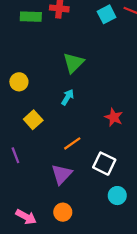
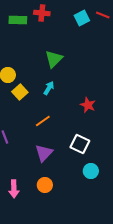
yellow square: (33, 120) -> (20, 92), moved
orange line: (72, 143) -> (43, 121), moved
pink arrow: (26, 217) -> (14, 189), turned 60

